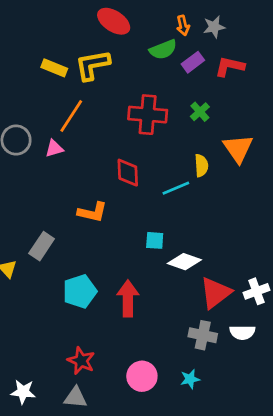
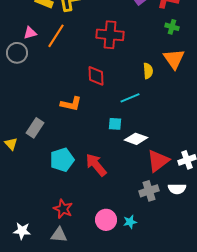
green cross: (200, 112) -> (172, 27), moved, turned -32
pink triangle: (54, 149) -> (30, 33), moved
cyan line: (176, 188) -> (130, 98), moved
red arrow: (128, 298) -> (96, 165), turned -40
gray cross: (203, 335) -> (149, 191), turned -30
cyan star: (190, 379) -> (130, 222), moved

